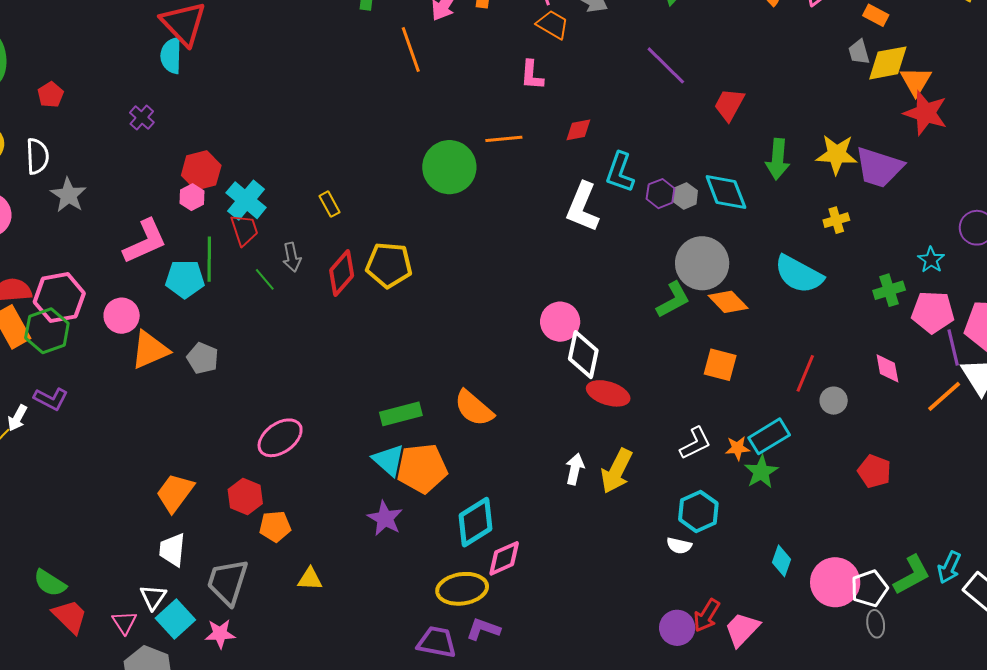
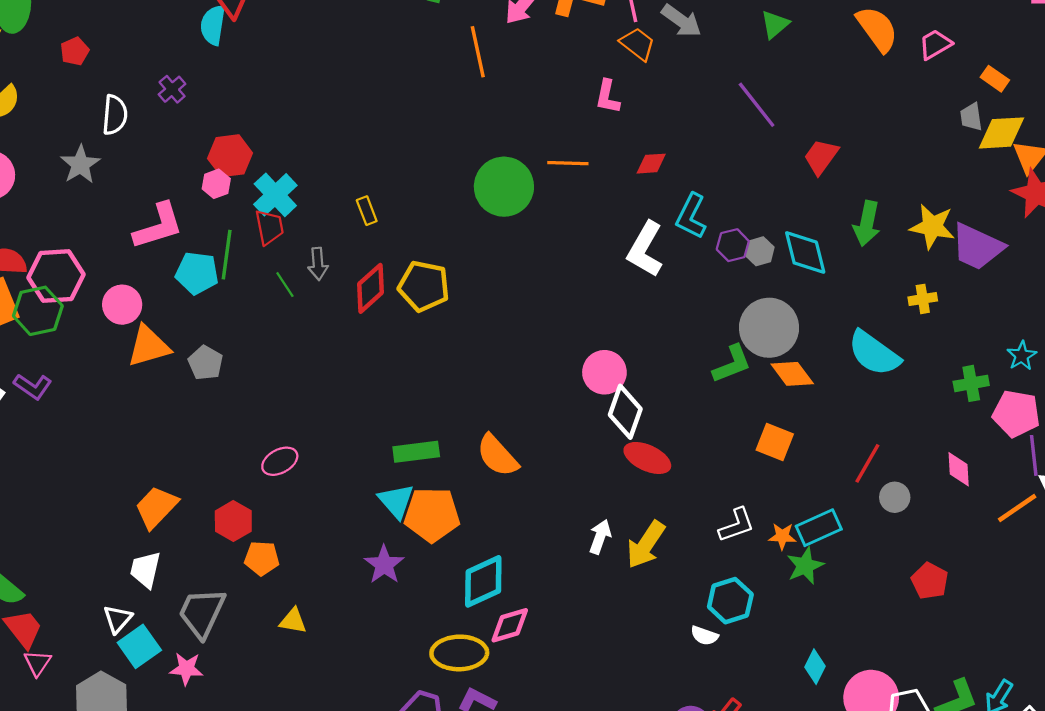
white semicircle: (37, 156) -> (115, 115), moved
pink ellipse: (280, 438) -> (280, 461), size x0.7
pink triangle: (124, 623) -> (37, 663), moved

